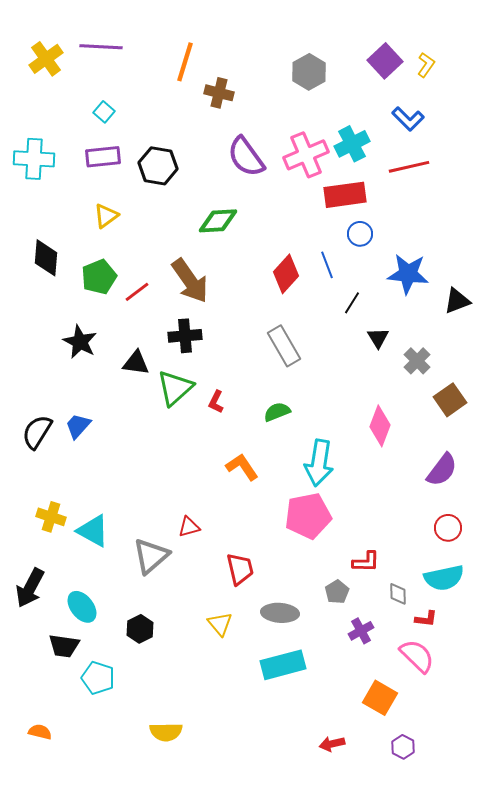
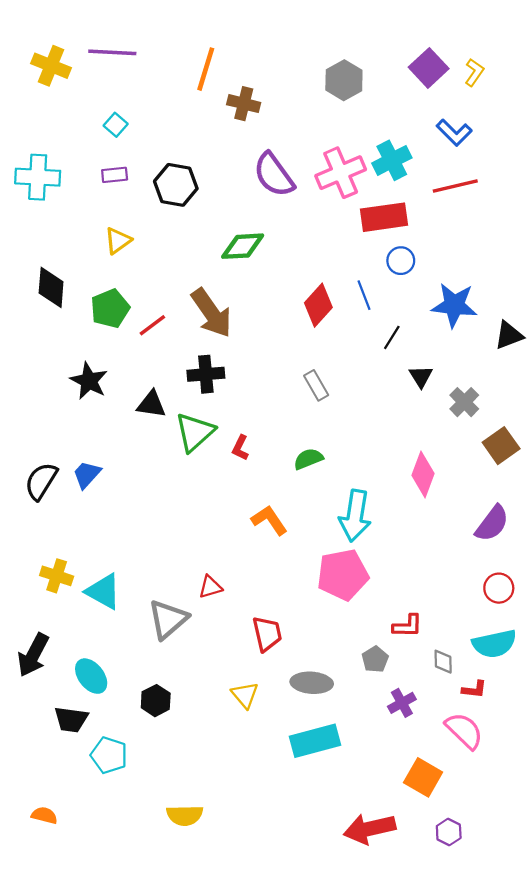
yellow cross: (46, 59) -> (51, 66), turned -32
purple rectangle: (103, 157) -> (115, 175), size x0.7
gray rectangle: (284, 346) -> (316, 385), size x0.7
red arrow: (332, 744) -> (370, 829), size x1.8

